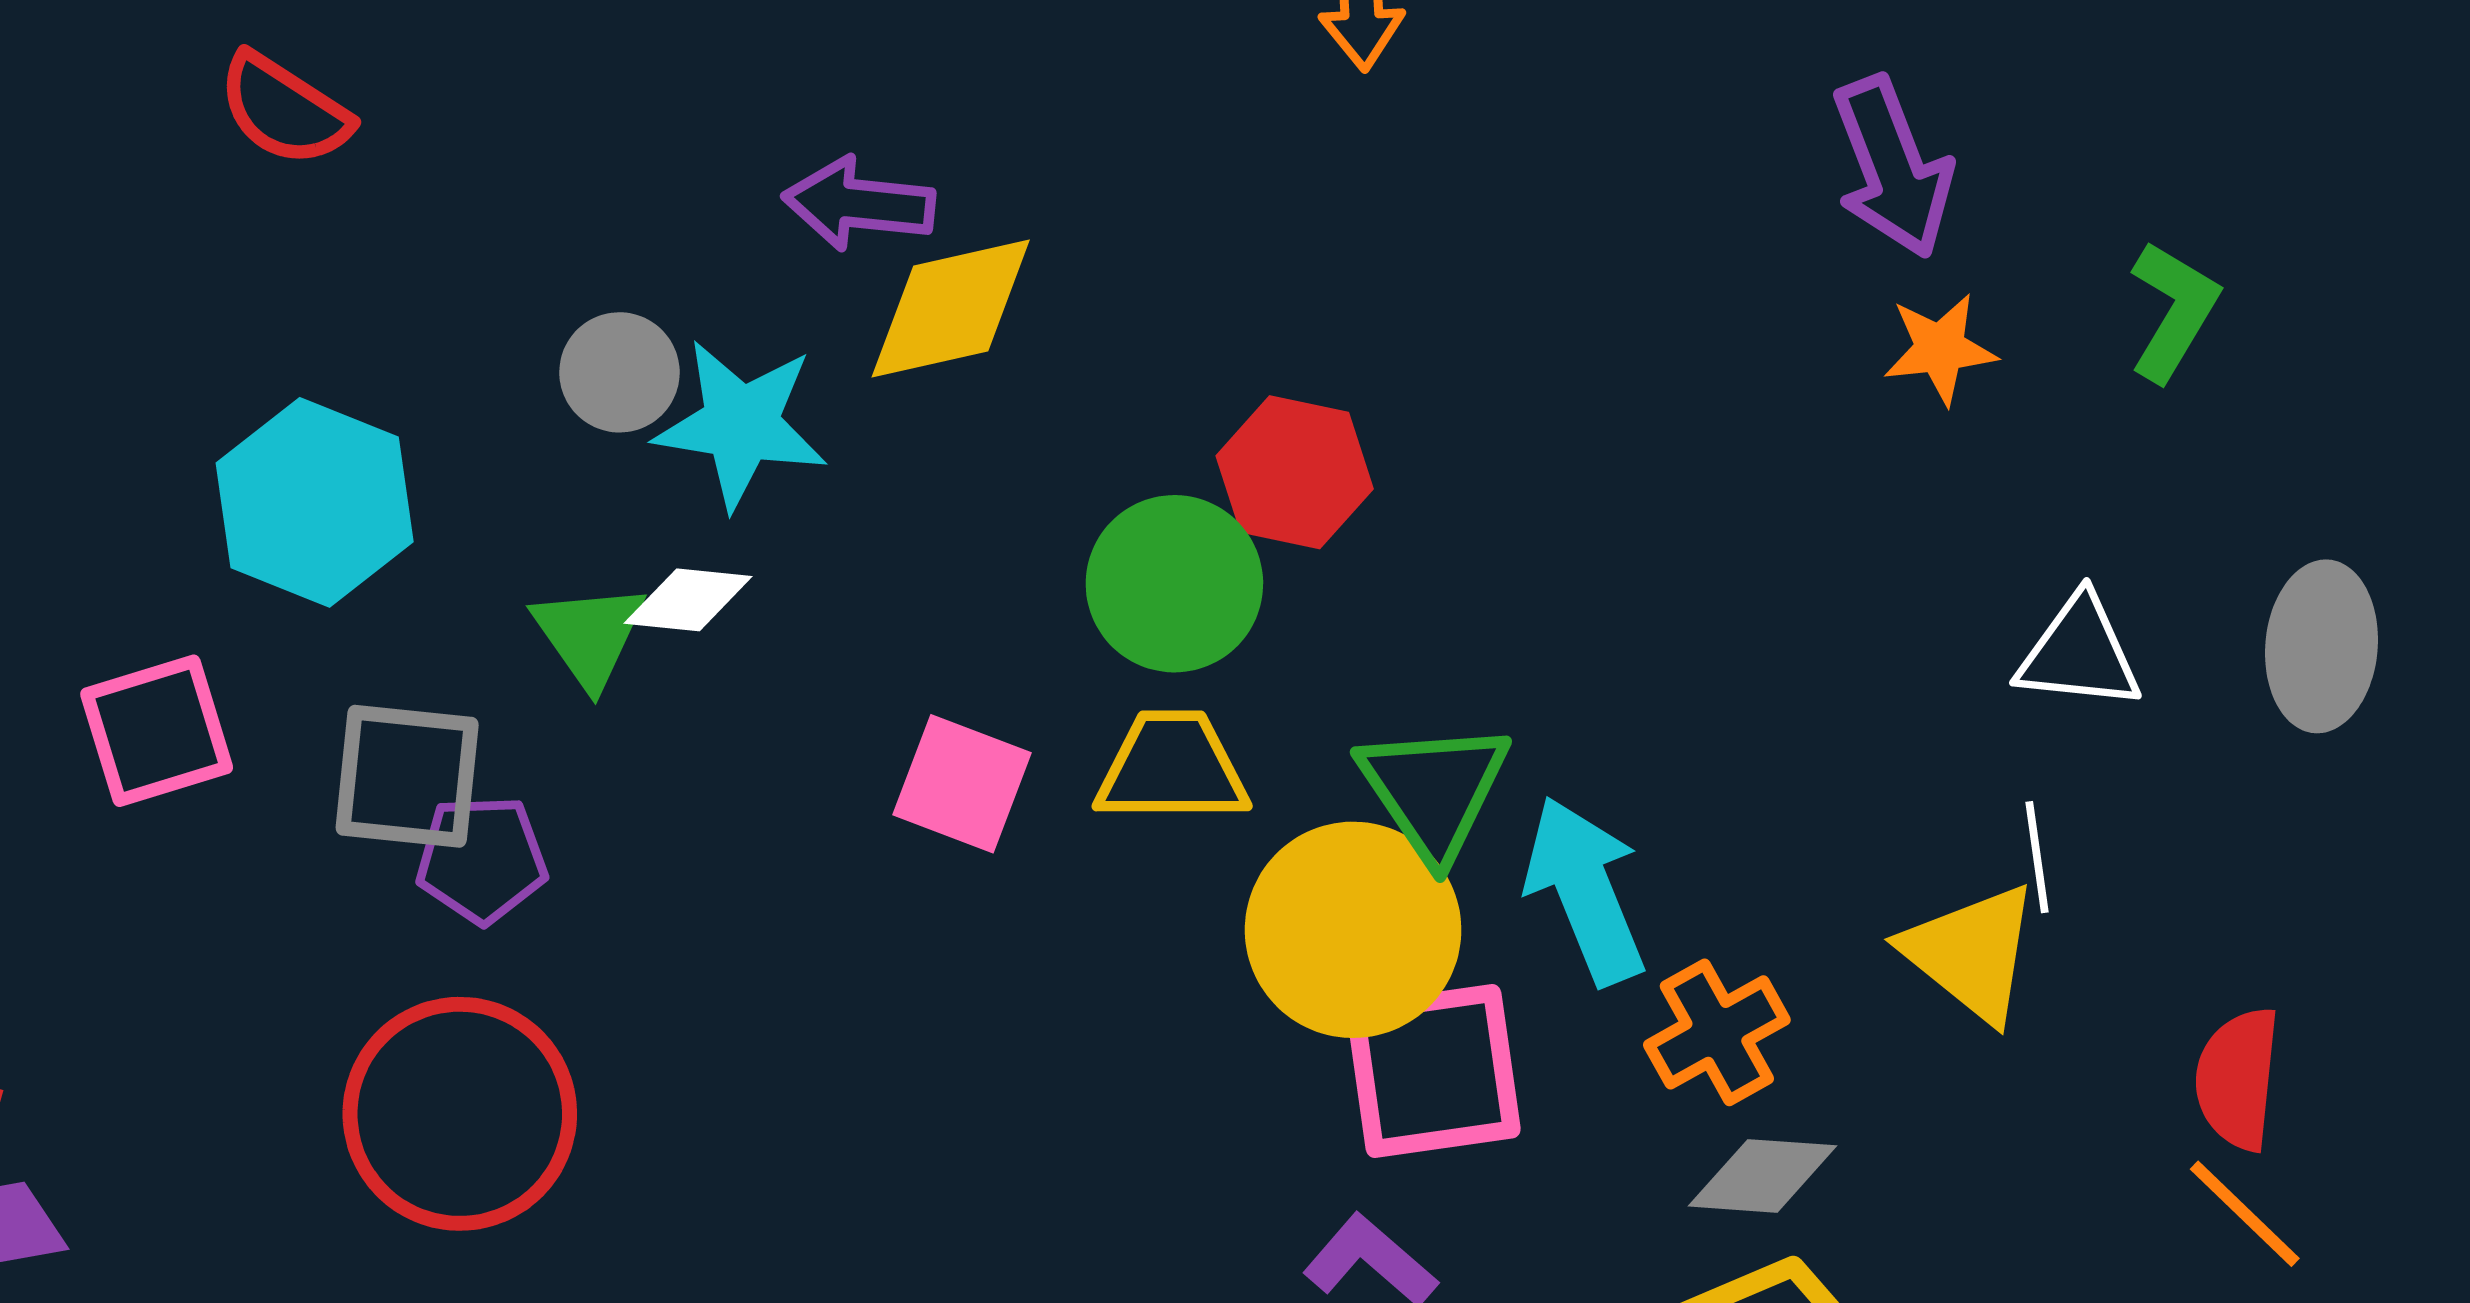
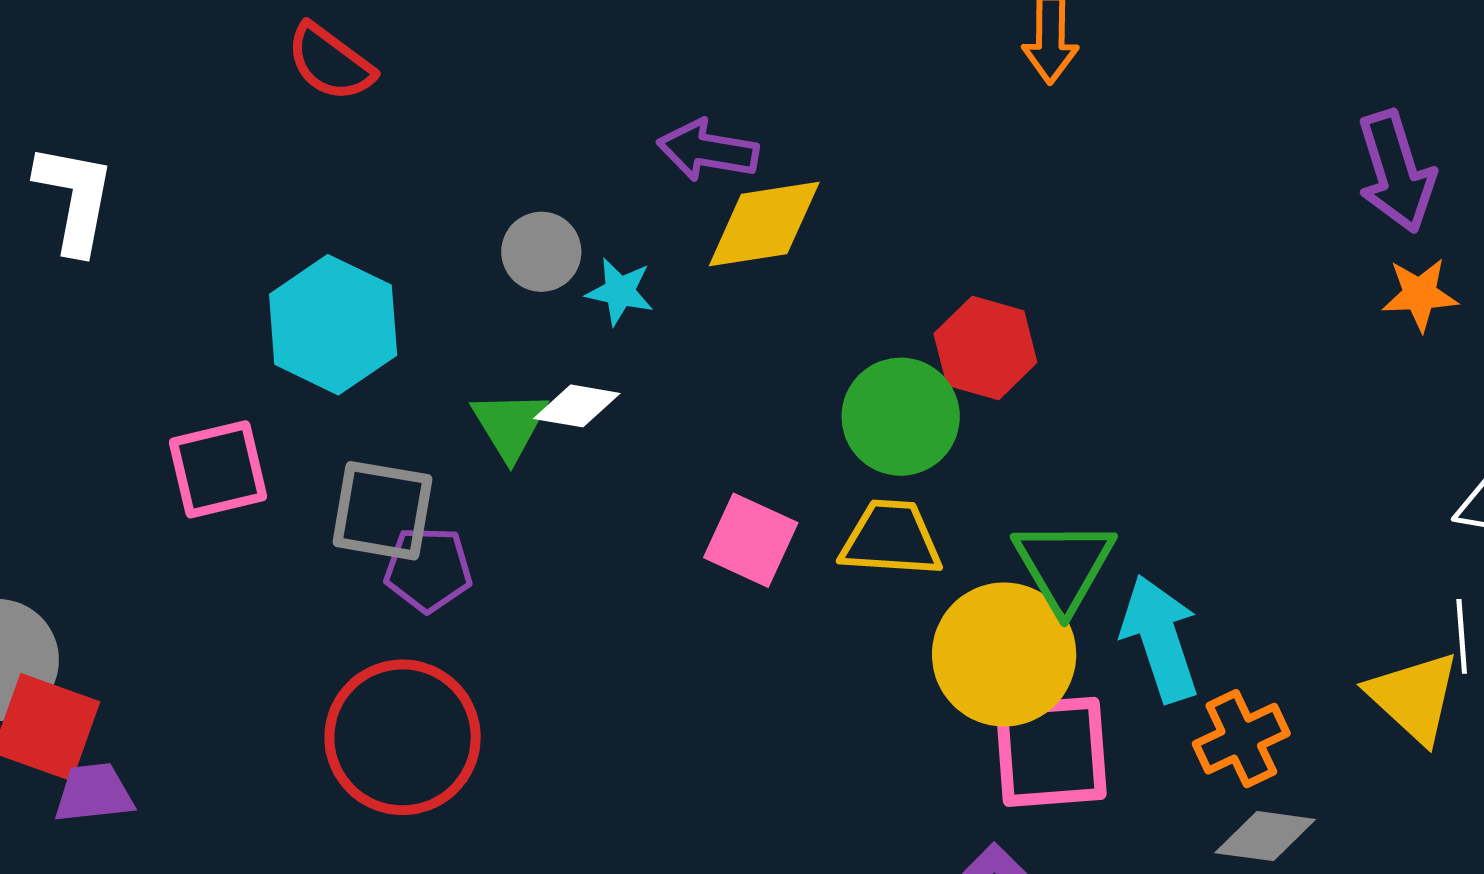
cyan star: (741, 424) -> (620, 292), size x0.6

